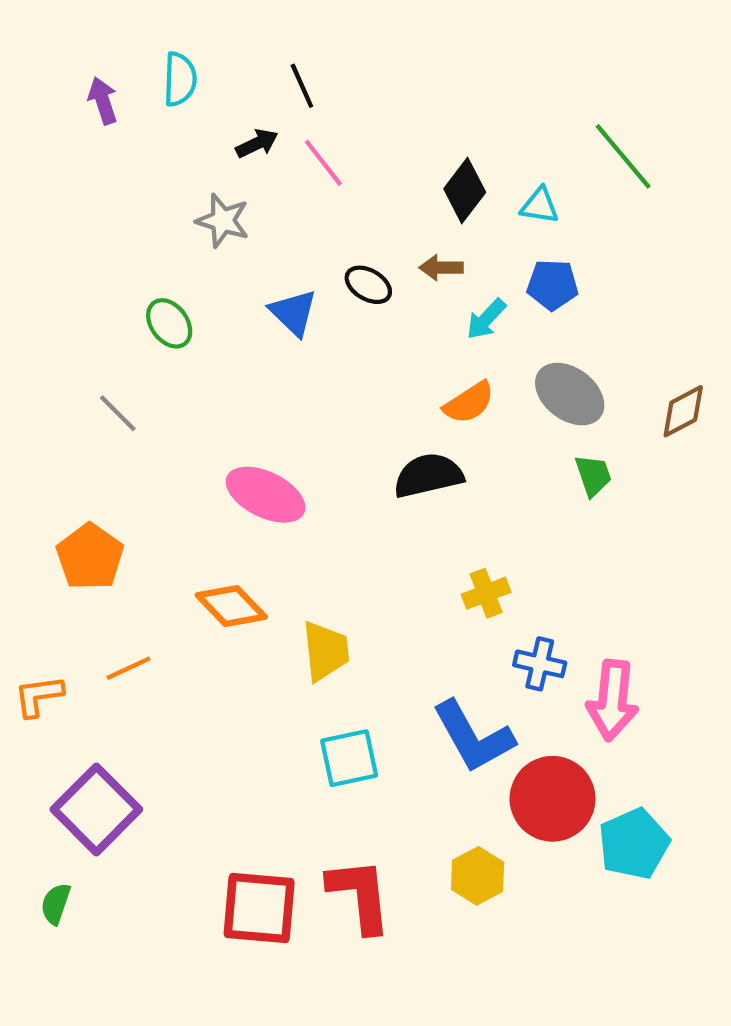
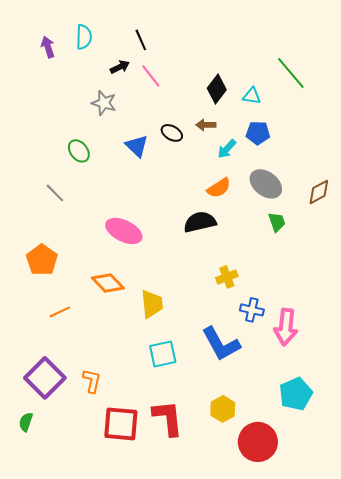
orange L-shape: (39, 696) -> (92, 381), moved, turned 110
red circle: (553, 799) -> (258, 442), moved

